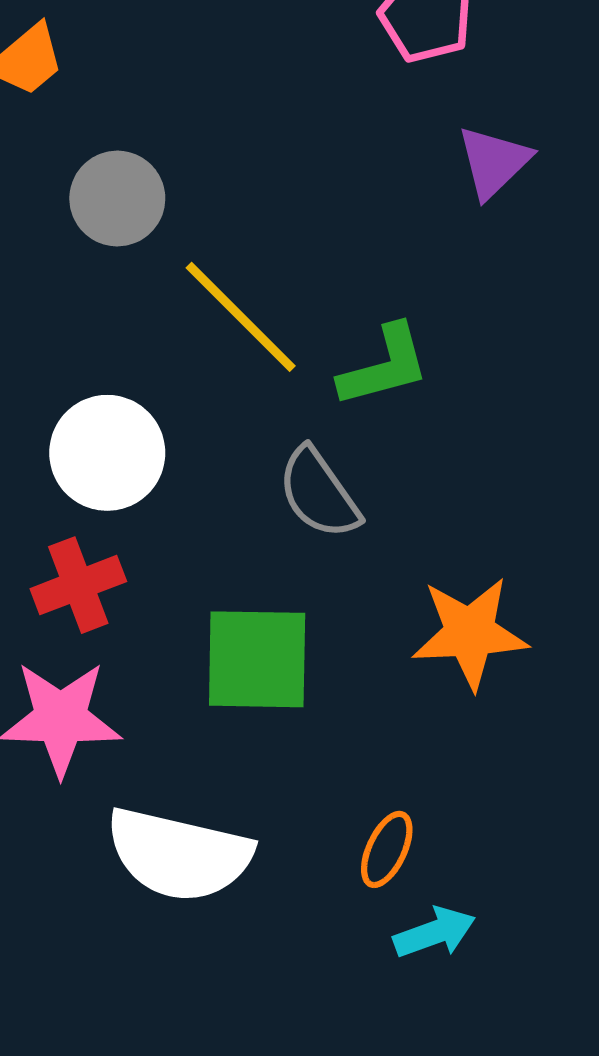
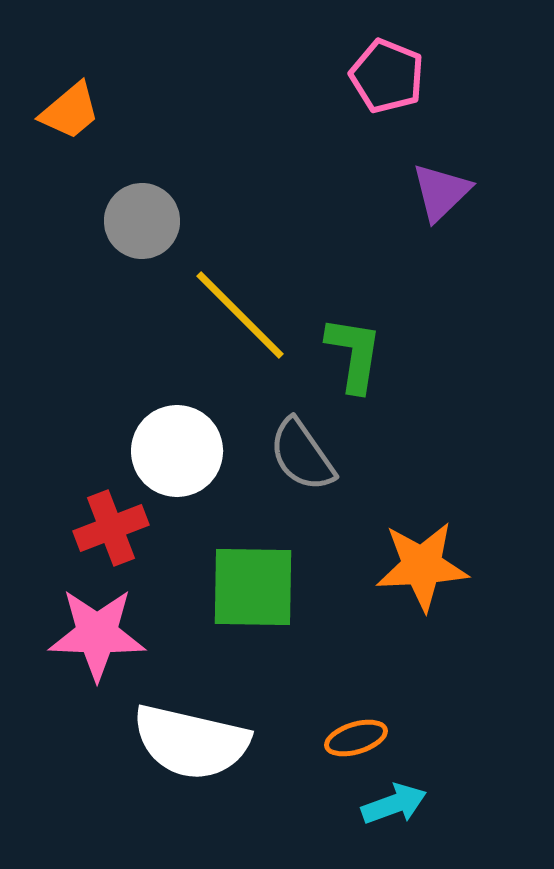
green L-shape: (384, 366) -> (354, 354), turned -66
white circle: (107, 453) -> (177, 451), moved
orange ellipse: (387, 849) -> (356, 738), turned 48

